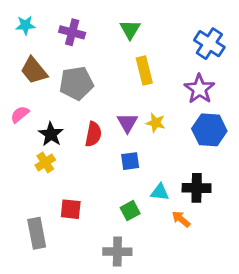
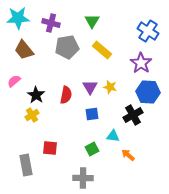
cyan star: (25, 25) -> (18, 18), size x1.6
yellow rectangle: (144, 71) -> (102, 50), turned -36
gray pentagon: (76, 83) -> (67, 47), moved
black cross: (197, 188) -> (133, 115), moved, turned -30

